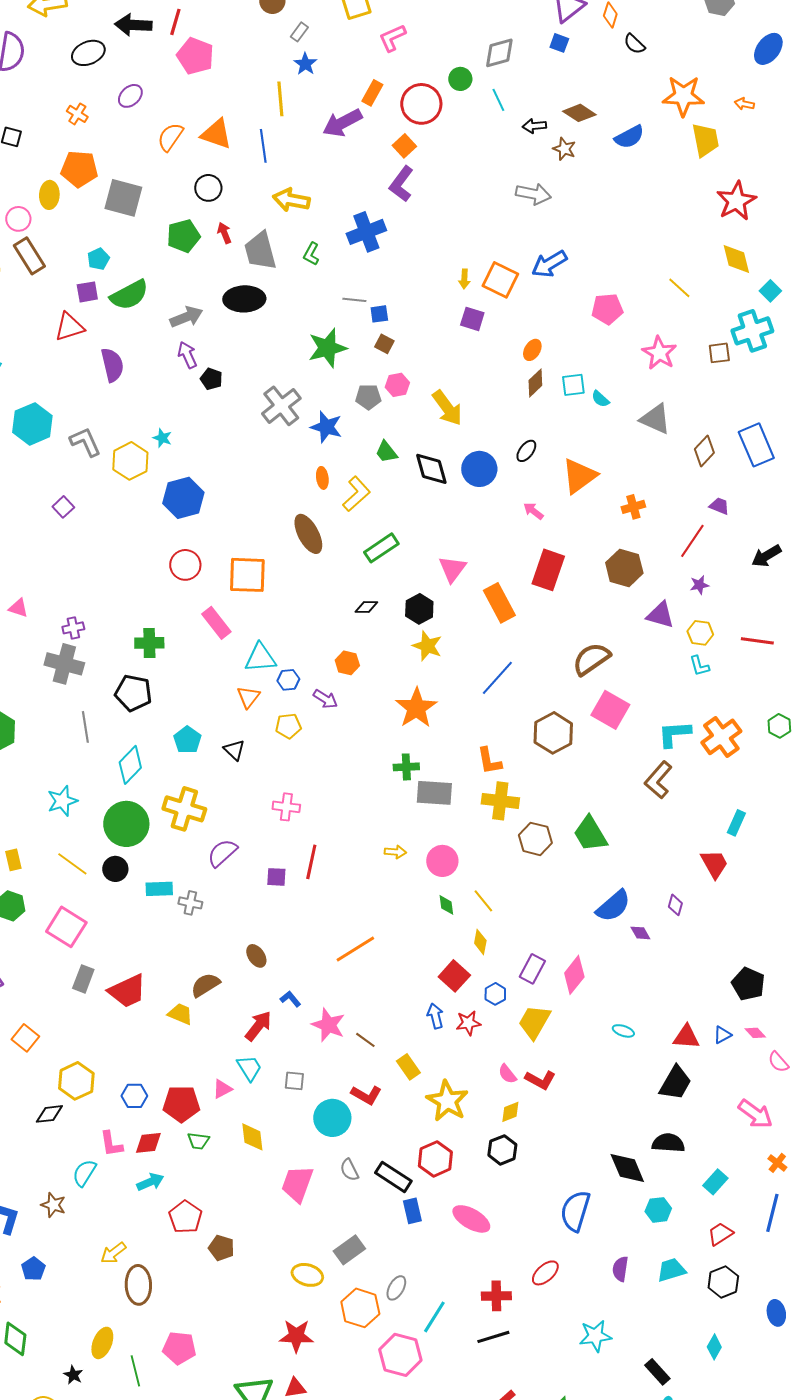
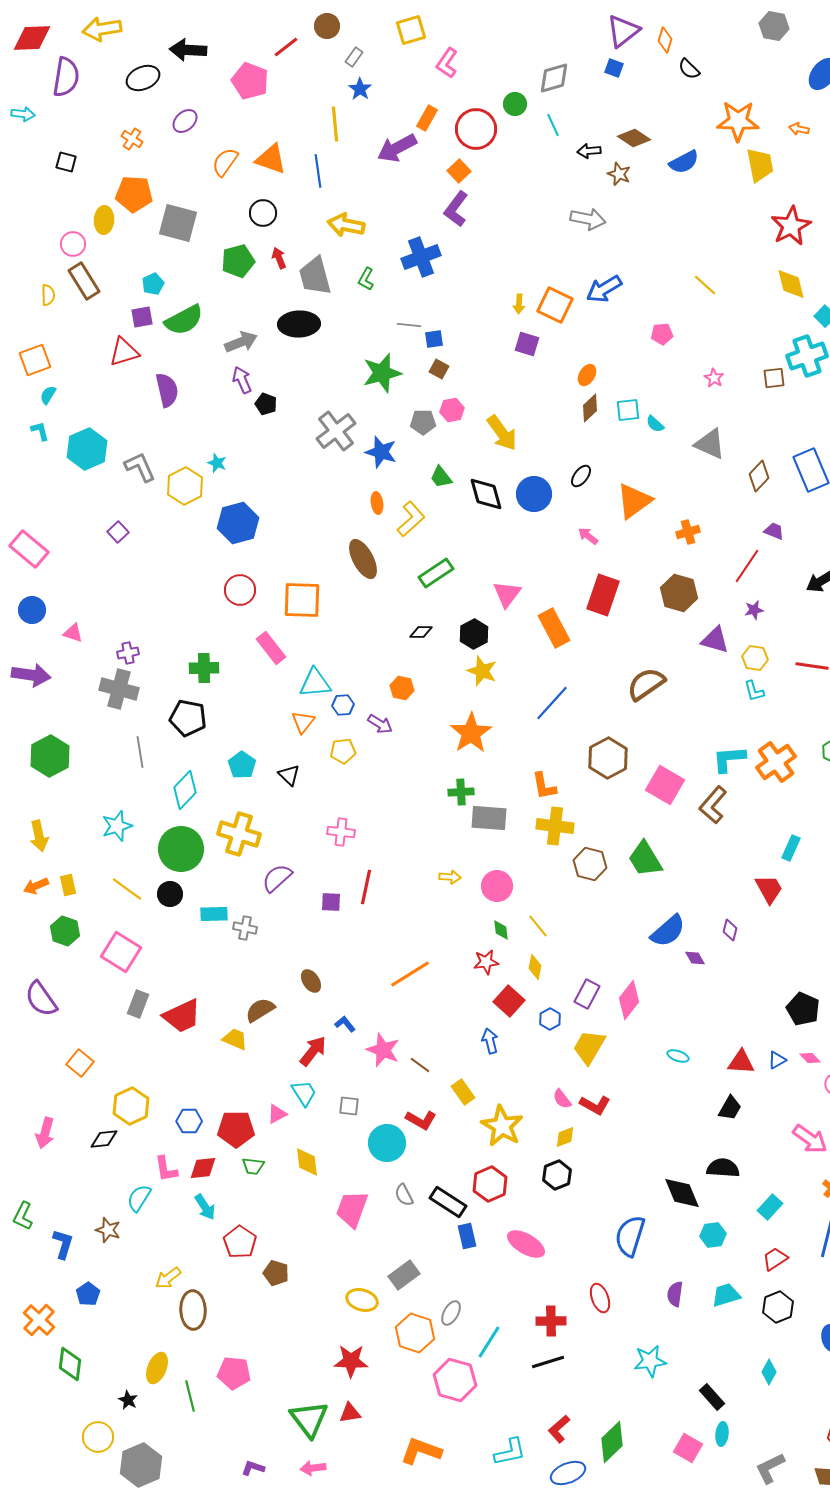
red line: (175, 22) -> (286, 47), moved, turned 36
pink L-shape: (392, 38) -> (447, 63), turned -32
yellow line: (679, 288) -> (705, 285), moved
pink pentagon: (607, 309) -> (662, 334), size x0.7
pink star: (659, 353) -> (714, 378), size x0.6
pink square: (610, 710) -> (665, 785), moved
red star: (468, 1023) -> (486, 962), moved
black trapezoid: (675, 1083) -> (730, 1108), size x0.7
cyan arrow: (150, 1182) -> (205, 1207), turned 80
red ellipse: (545, 1273) -> (600, 1298), turned -68

